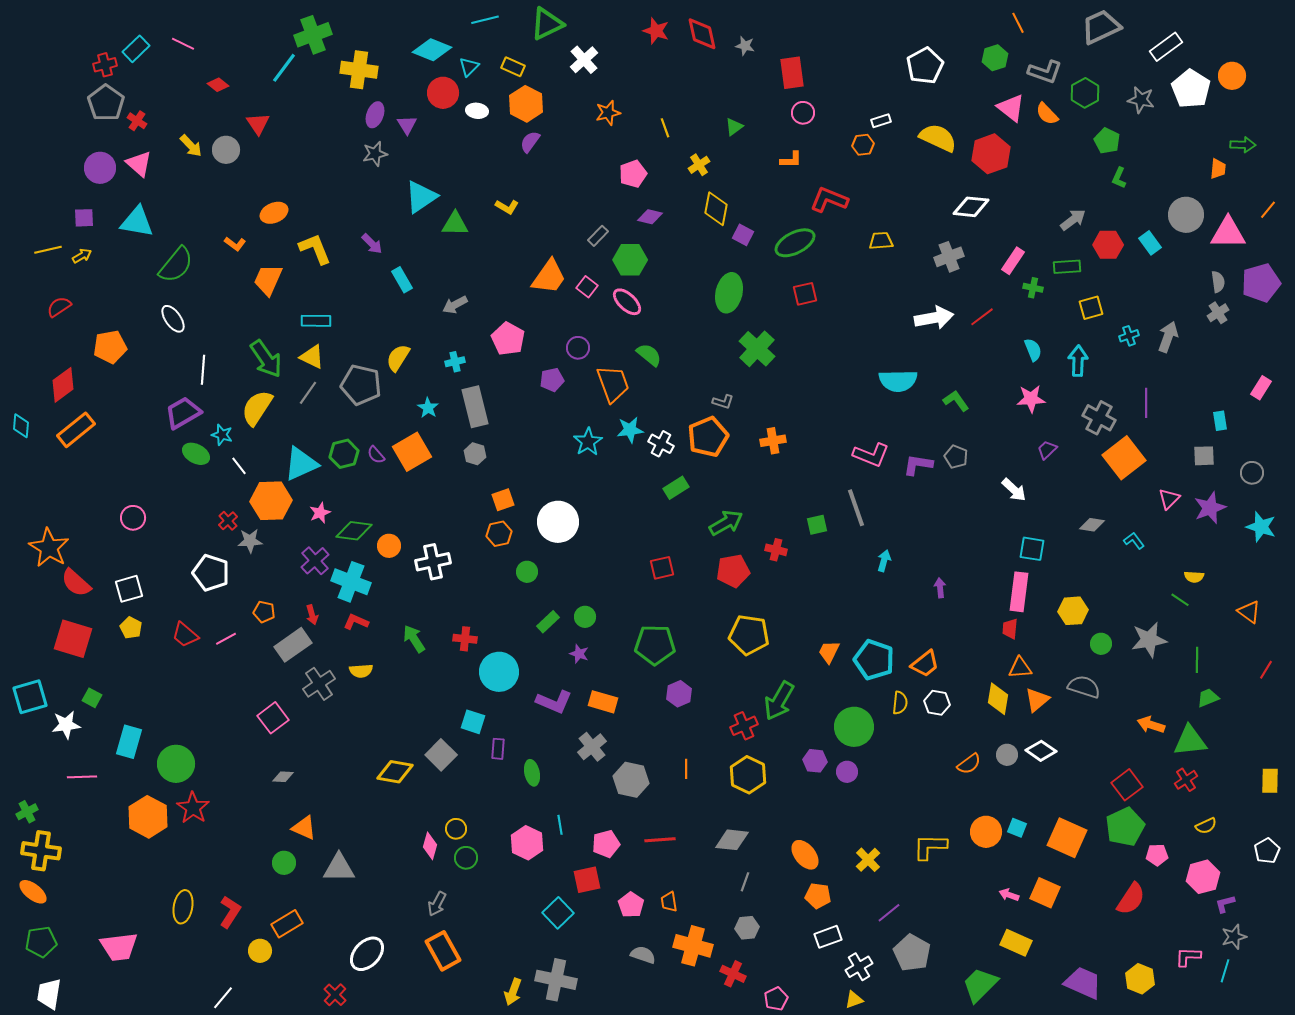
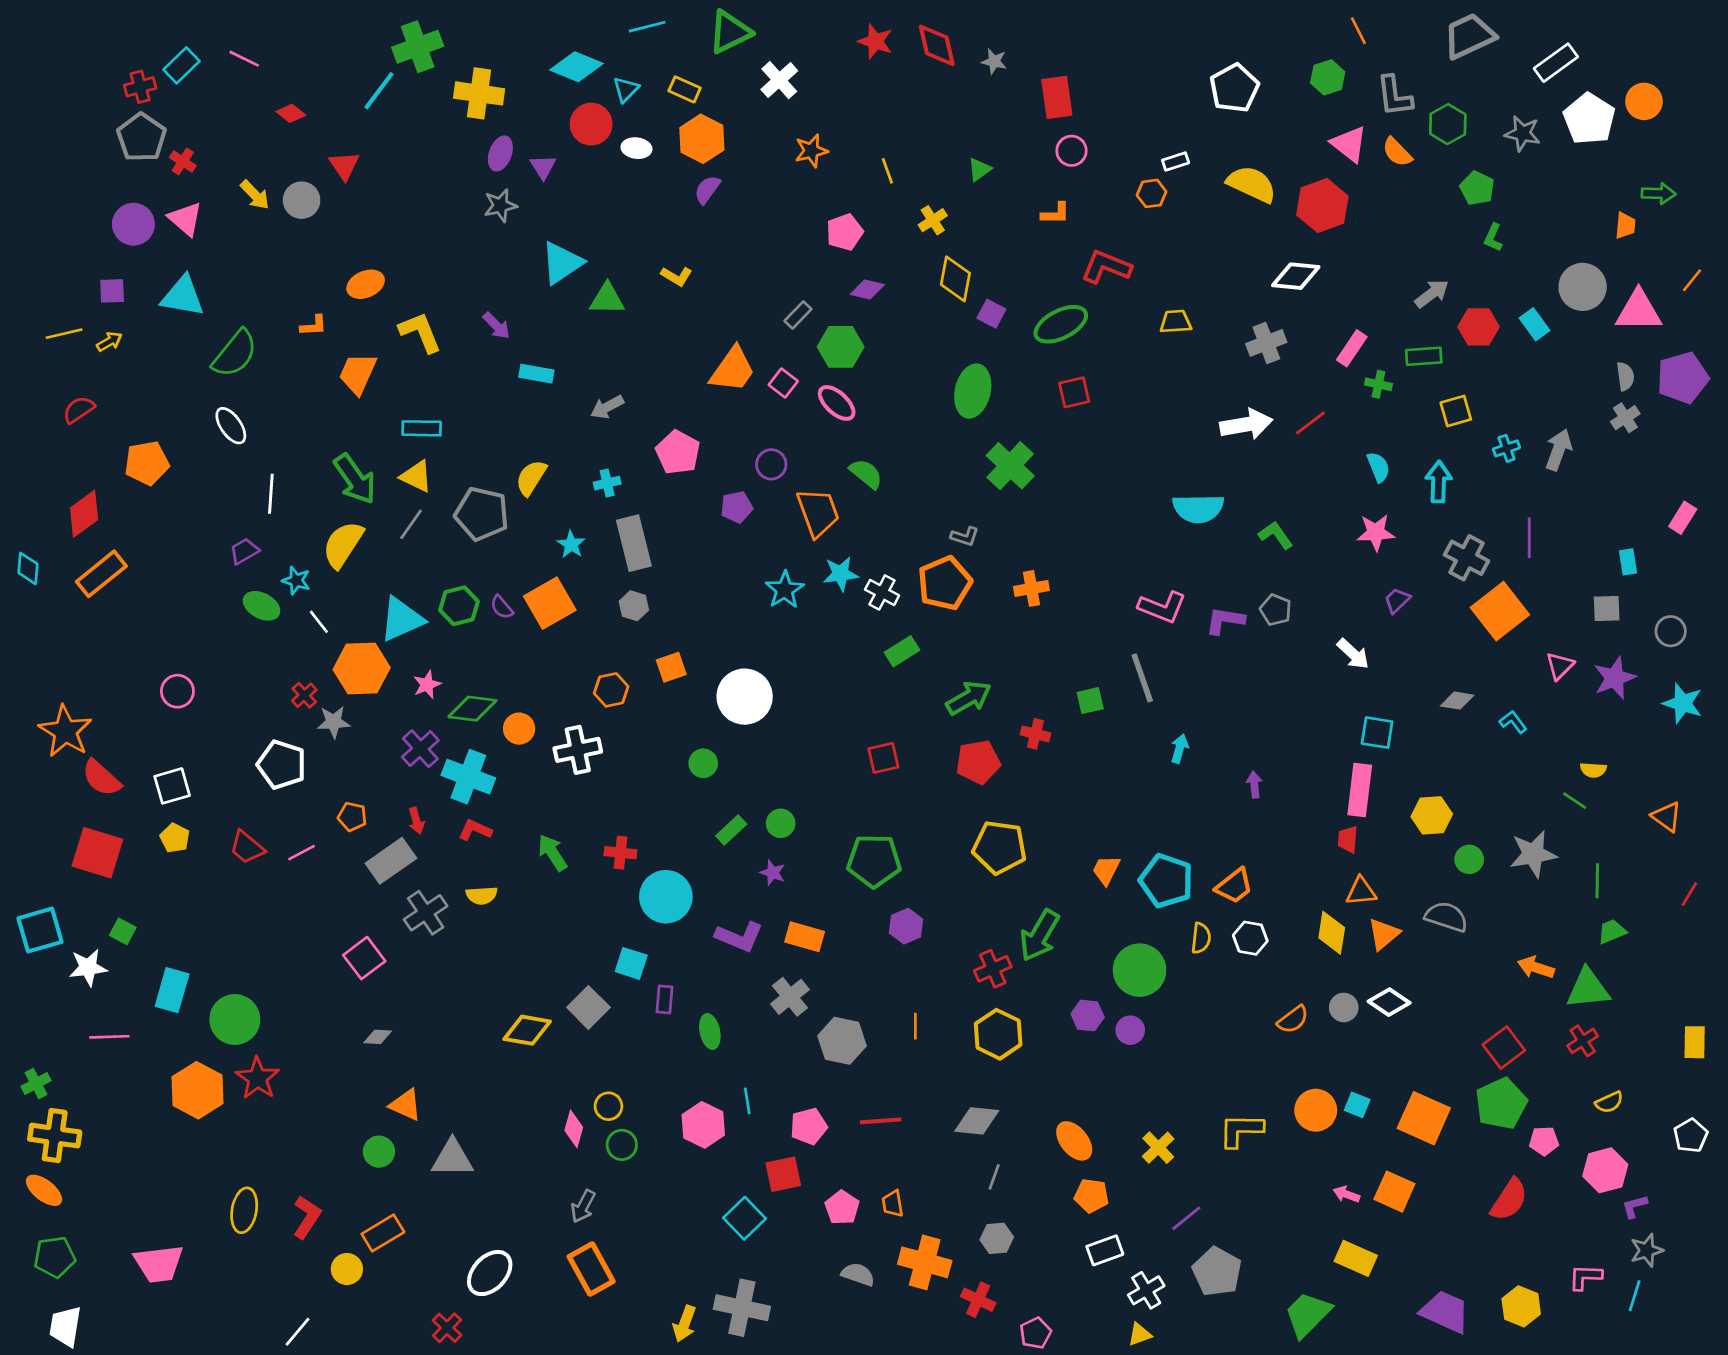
gray L-shape: (1045, 72) -> (1394, 96), turned 64
orange L-shape: (235, 244) -> (314, 326), turned -40
cyan rectangle: (402, 280) -> (536, 374), turned -50
purple trapezoid: (183, 413) -> (244, 551), size x0.6
orange hexagon: (499, 534) -> (611, 690), moved

